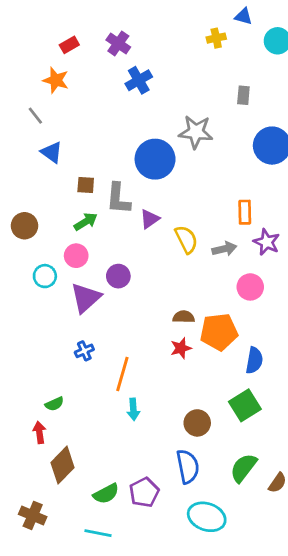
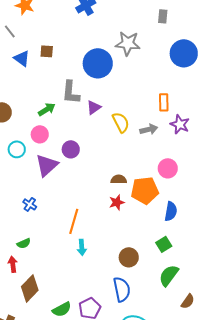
brown square: (86, 185) -> (47, 51), moved
pink circle: (250, 287) -> (168, 168), moved
blue cross: (84, 351) -> (30, 204), moved, turned -32
green square: (245, 405) -> (164, 244), size x0.7
green semicircle: (243, 468) -> (169, 275), moved

